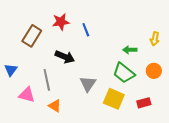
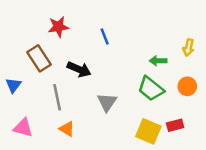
red star: (61, 22) -> (58, 27), moved
brown rectangle: (32, 36) -> (39, 58), moved, turned -65
pink triangle: (27, 95) -> (23, 128), moved
yellow square: (114, 99) -> (148, 131), moved

